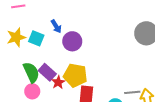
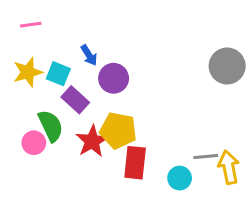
purple rectangle: (47, 72) -> (75, 100), moved
red star: (58, 82) -> (92, 141), size x1.5
pink circle: (32, 91) -> (34, 143), moved

